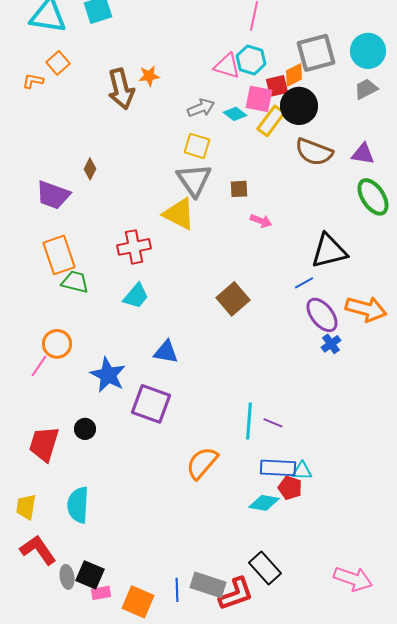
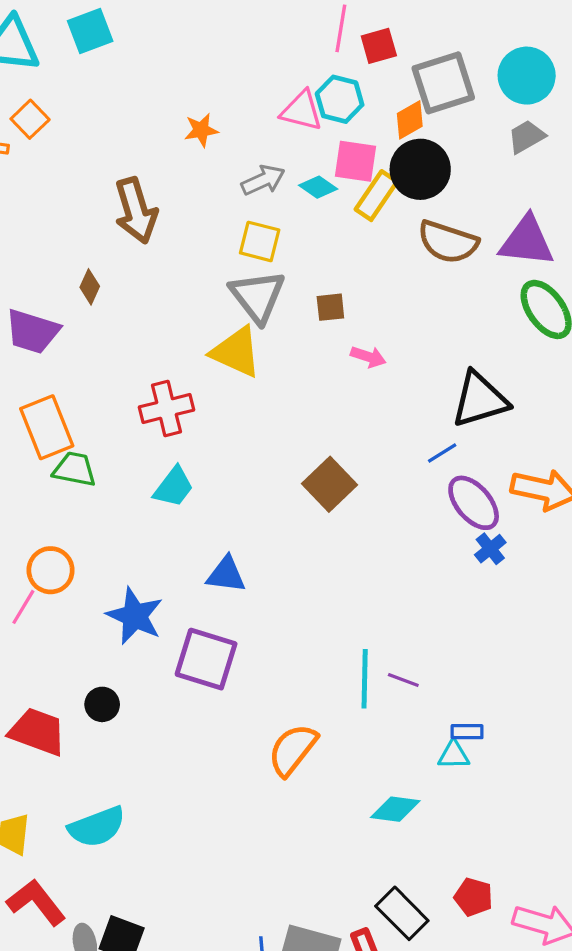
orange star: (149, 76) -> (201, 130), moved
red square: (277, 86) -> (379, 46), moved
brown arrow: (121, 89) -> (136, 211), moved
purple triangle: (363, 154) -> (527, 241), size x1.5
red trapezoid: (44, 444) -> (38, 732), turned 96
blue rectangle: (278, 468) -> (467, 732), moved, size x0.6
red pentagon: (290, 488) -> (473, 897), moved
cyan semicircle: (78, 505) -> (97, 827), turned -111

